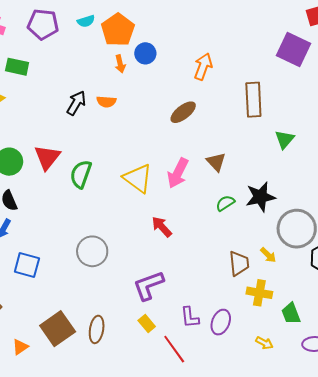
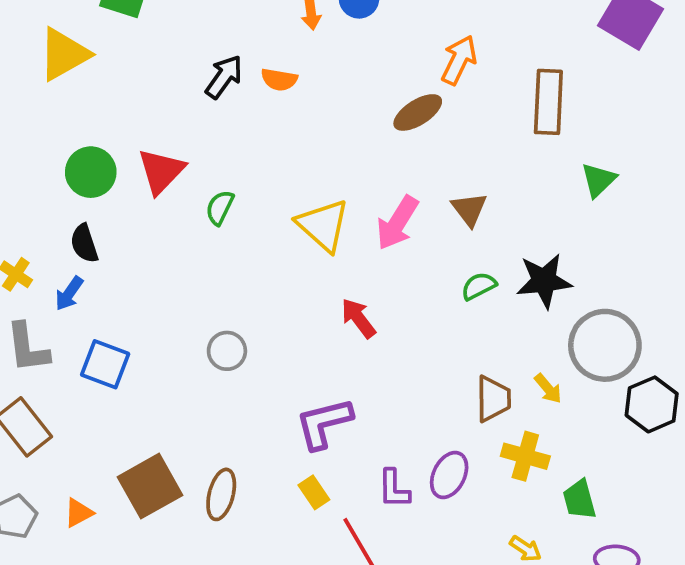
orange arrow: (203, 67) -> (459, 60), moved
green semicircle: (81, 174) -> (220, 208), size x0.7
gray circle: (92, 251) -> (227, 351), size x0.7
purple ellipse: (221, 322) -> (449, 475), moved

